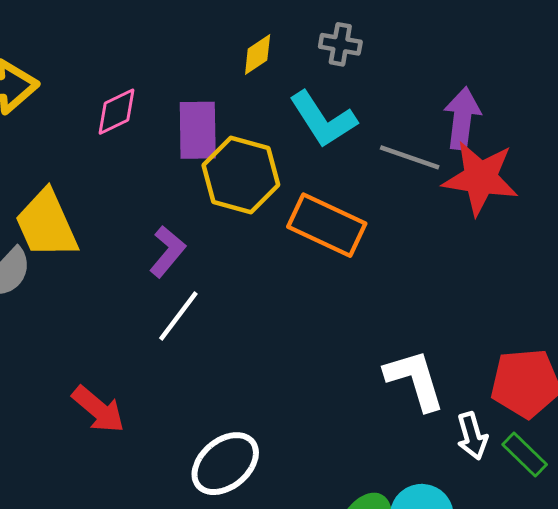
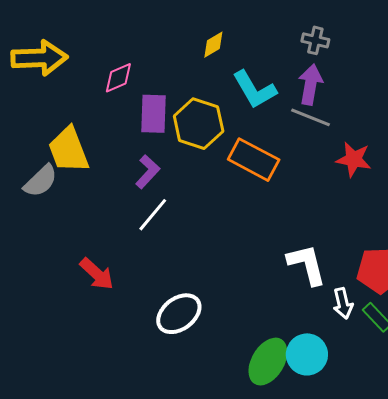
gray cross: (340, 44) -> (315, 40), moved
purple arrow: (462, 118) -> (310, 84), moved
purple rectangle: (198, 130) -> (154, 114), moved
red star: (480, 178) -> (354, 159), moved, size x0.7

